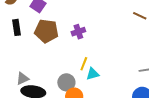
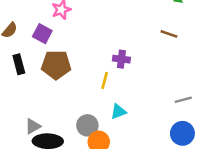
purple cross: (78, 32) -> (121, 59), moved, turned 32
yellow line: (84, 64) -> (105, 80), moved

